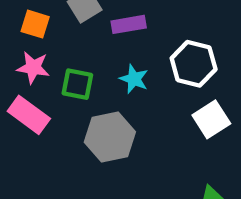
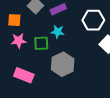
cyan star: (134, 79) -> (58, 32), moved
pink rectangle: (29, 115) -> (24, 75), moved

